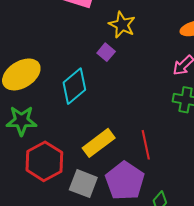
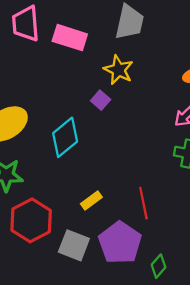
yellow rectangle: (99, 143) -> (91, 200), size x0.6

